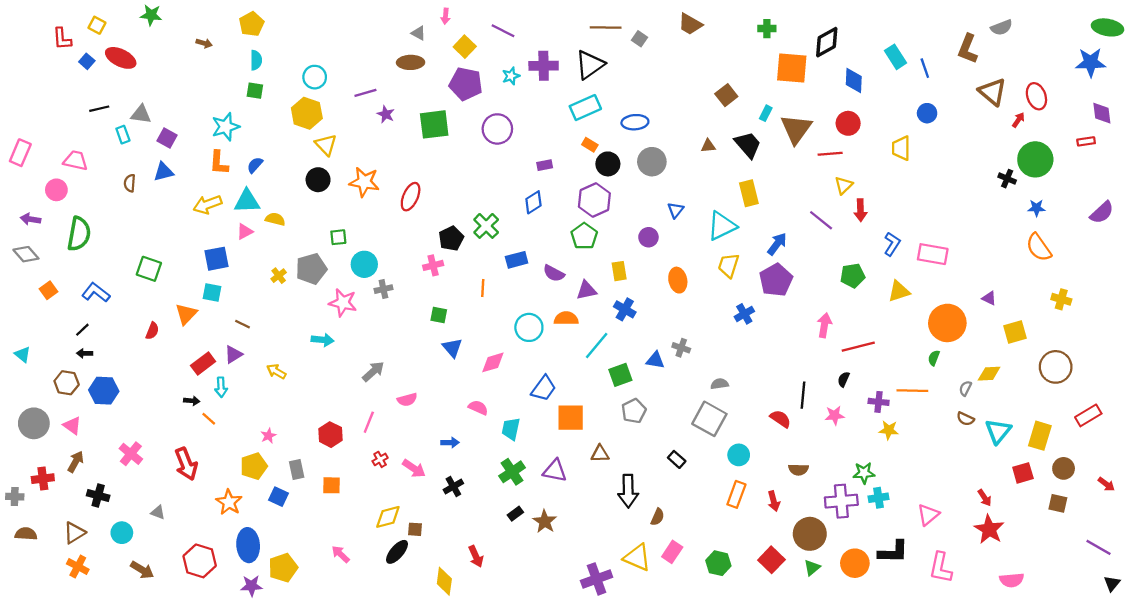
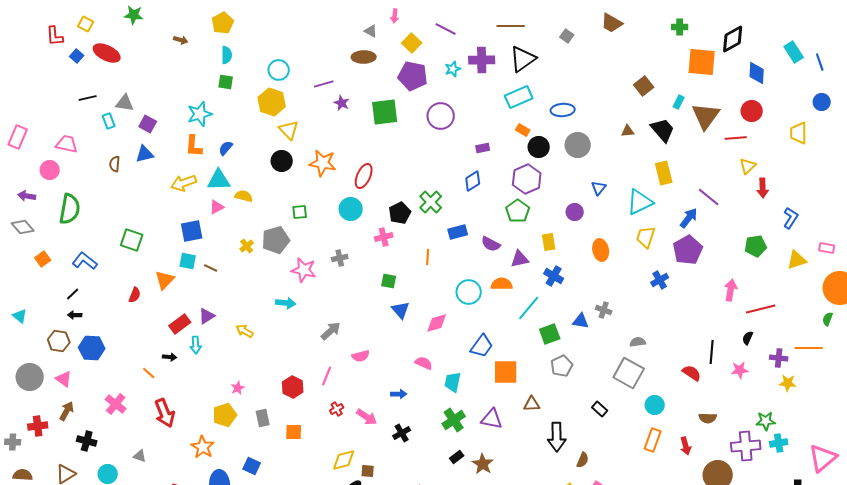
brown line: (606, 27) -> (511, 26), moved
purple line: (821, 220) -> (709, 197), moved
pink rectangle: (933, 254) -> (827, 248), moved, size x0.6
cyan circle: (364, 264) -> (351, 209), moved
brown line: (242, 324) -> (211, 268), moved
orange line: (209, 419) -> (149, 373), moved
blue square: (279, 497) -> (252, 466), moved
pink triangle: (928, 515) -> (823, 458), size x1.4

